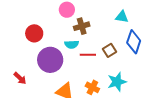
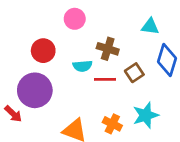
brown cross: (82, 26) -> (108, 49), moved, turned 35
red circle: (34, 33) -> (43, 51), moved
purple circle: (50, 60) -> (35, 90), moved

